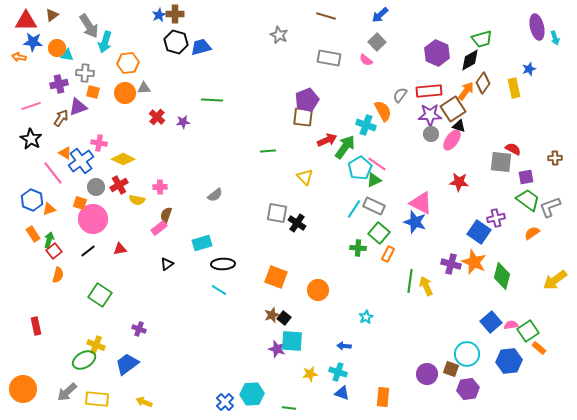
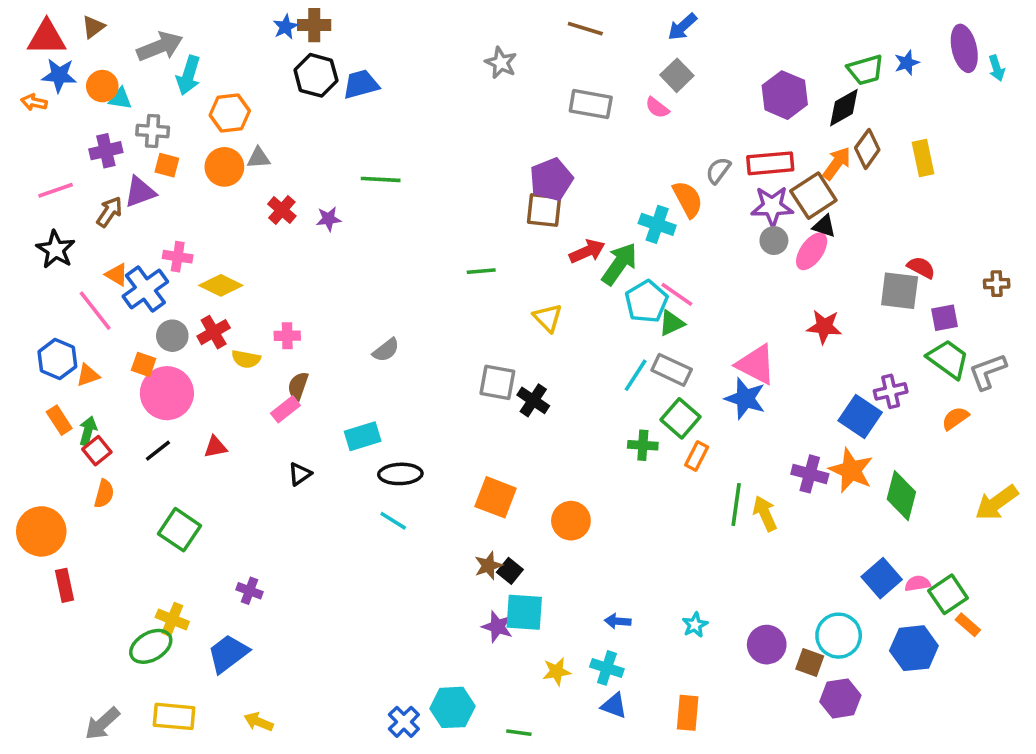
gray arrow: (89, 26) -> (160, 47), turned -80
blue star: (529, 69) -> (907, 63), moved
cyan star: (366, 317) -> (695, 625), moved
purple circle: (427, 374) -> (767, 645), moved
orange circle: (23, 389) -> (41, 531), moved
gray arrow: (67, 392) -> (102, 724), moved

